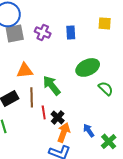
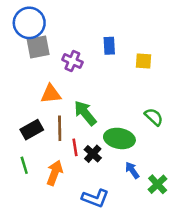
yellow square: (105, 23) -> (144, 61), moved
purple cross: (43, 32) -> (72, 61), moved
green ellipse: (88, 67) -> (119, 138), moved, turned 35
orange arrow: (64, 132) -> (55, 173), moved

